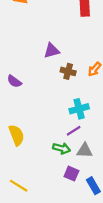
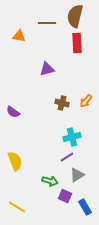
purple triangle: (52, 51) -> (47, 69), moved
green arrow: (62, 148) -> (50, 181), moved
gray triangle: (85, 151) -> (77, 175), turned -35

